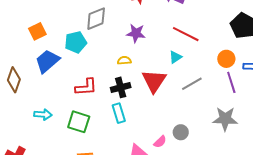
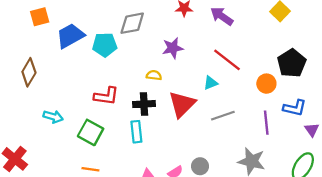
orange square: (37, 31) -> (40, 17), moved
purple star: (136, 33) -> (173, 48), turned -30
orange circle: (226, 59) -> (266, 84), moved
blue trapezoid: (47, 61) -> (70, 36), moved

